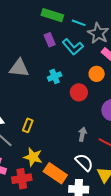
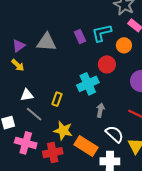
purple rectangle: (50, 40) -> (80, 37), moved
cyan L-shape: (73, 47) -> (102, 33), moved, turned 120
cyan cross: (55, 76) -> (88, 84), moved, size x1.5
gray arrow: (82, 134) -> (100, 110), moved

